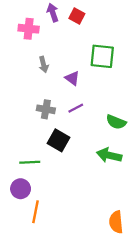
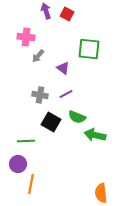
pink cross: (29, 29) -> (26, 37), moved
gray arrow: (44, 64) -> (38, 56), turned 56
green semicircle: (116, 122) -> (77, 117), moved

